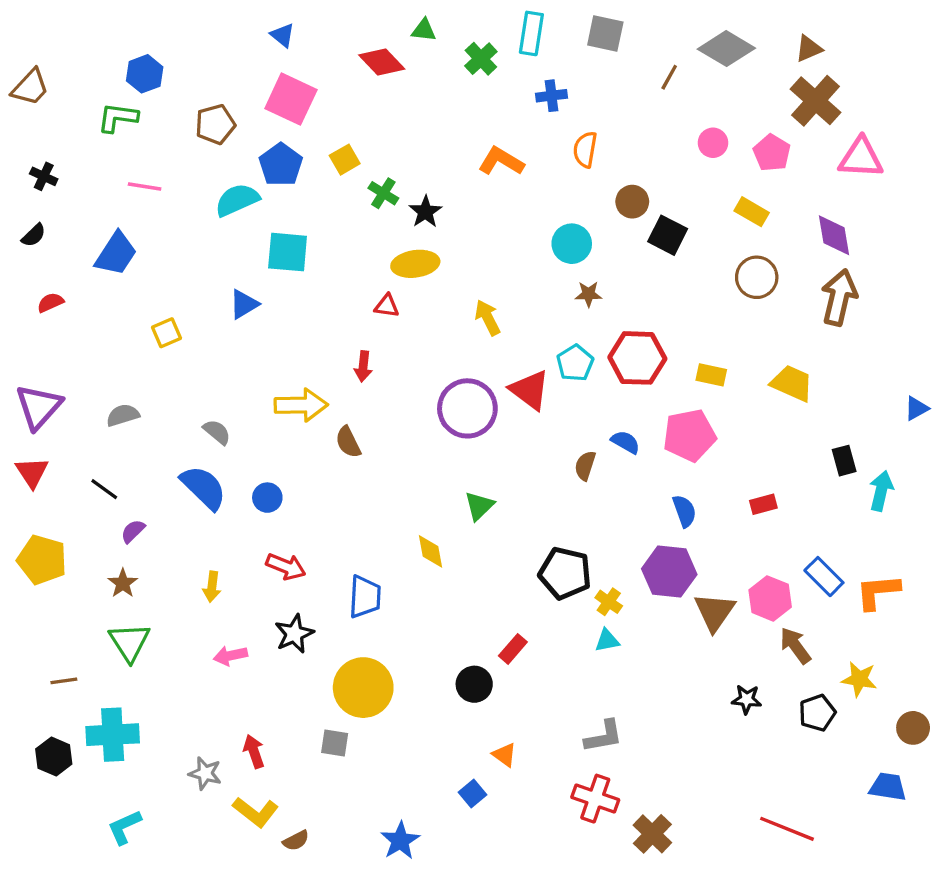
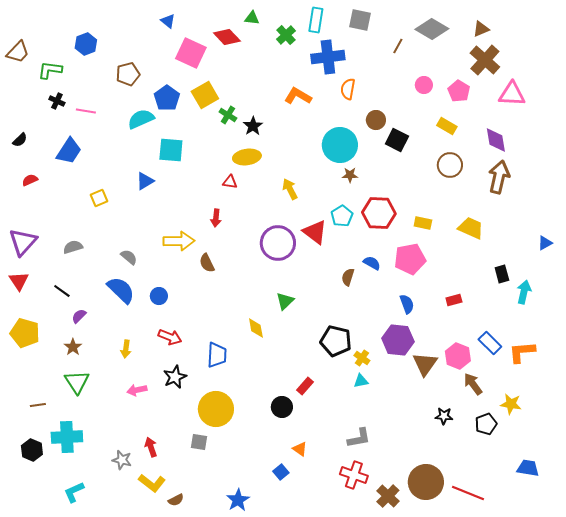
blue cross: (552, 96) -> (328, 57), size x1.8
pink square: (291, 99) -> (191, 53), moved
green L-shape: (118, 118) -> (50, 70), moved
yellow square: (345, 160) -> (205, 95), size x1.5
black cross: (44, 176) -> (57, 101), moved
cyan circle: (572, 244) -> (340, 145), size x1.5
brown circle: (913, 728) -> (426, 482), moved, size x1.8

